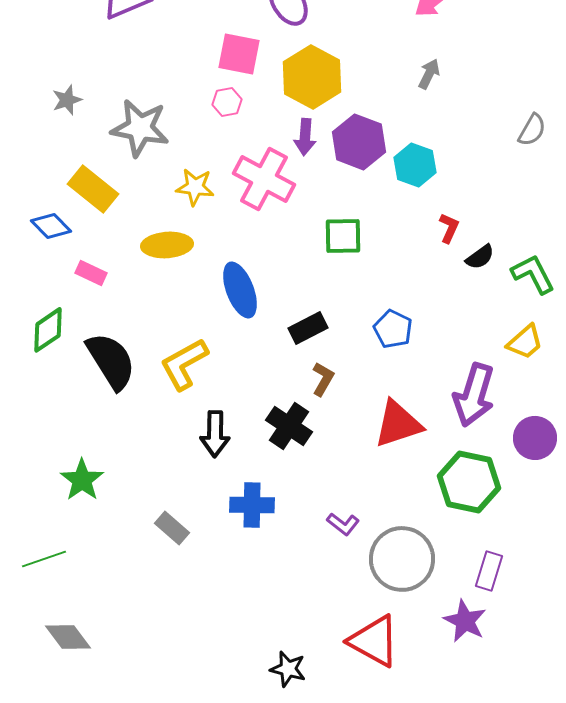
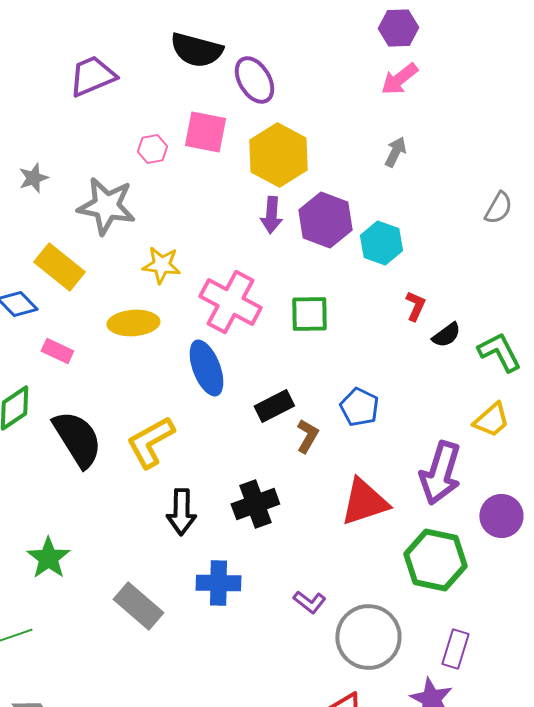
pink hexagon: (227, 102) -> (152, 149), moved
pink cross: (264, 179) -> (230, 302), moved
brown L-shape: (323, 379) -> (307, 436), moved
black cross: (289, 426) -> (255, 504), turned 36
gray rectangle: (172, 528) -> (138, 606), size x1.4

